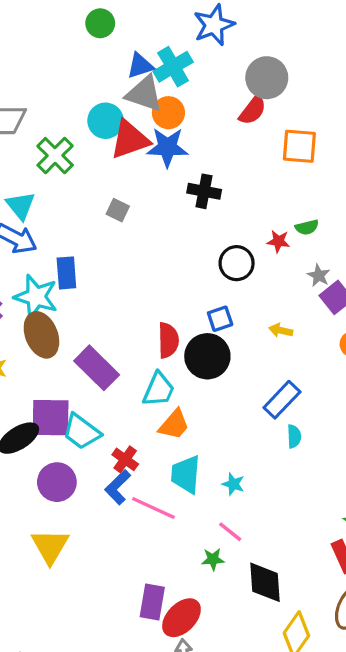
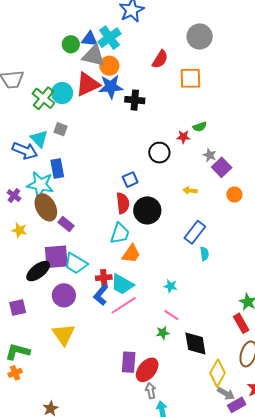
green circle: (100, 23) -> (71, 44), moved
blue triangle: (140, 66) -> (89, 39), turned 30
gray circle: (267, 78) -> (200, 37), moved
cyan circle: (106, 121) -> (62, 93), moved
black cross: (204, 191) -> (135, 100), moved
cyan triangle: (21, 206) -> (39, 139), moved
gray square: (118, 210) -> (61, 129), moved
blue square: (220, 319) -> (130, 180), moved
purple rectangle: (97, 368) -> (66, 224), moved, size x0.6
red cross: (125, 459) -> (104, 278), turned -35
cyan trapezoid: (186, 474) -> (122, 284), moved, turned -60
pink line: (153, 508) -> (124, 305), turned -52

